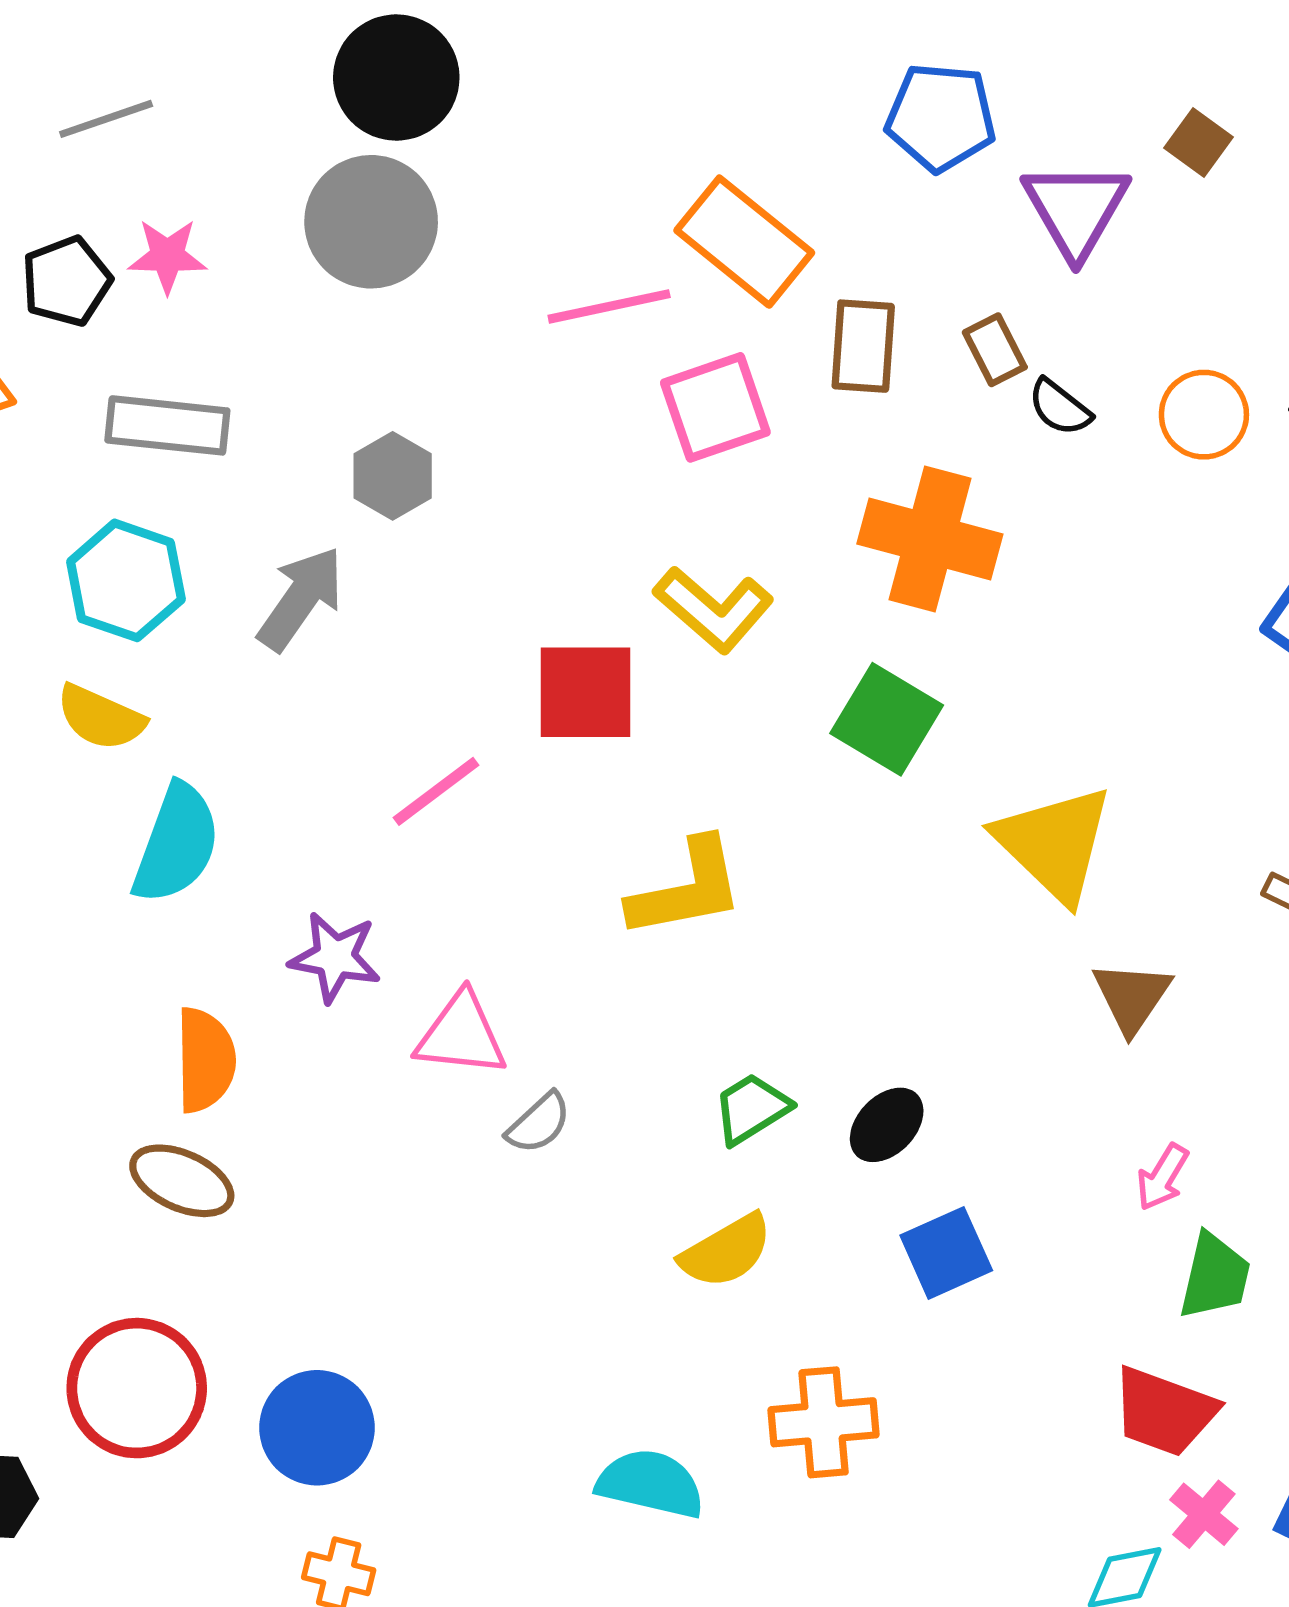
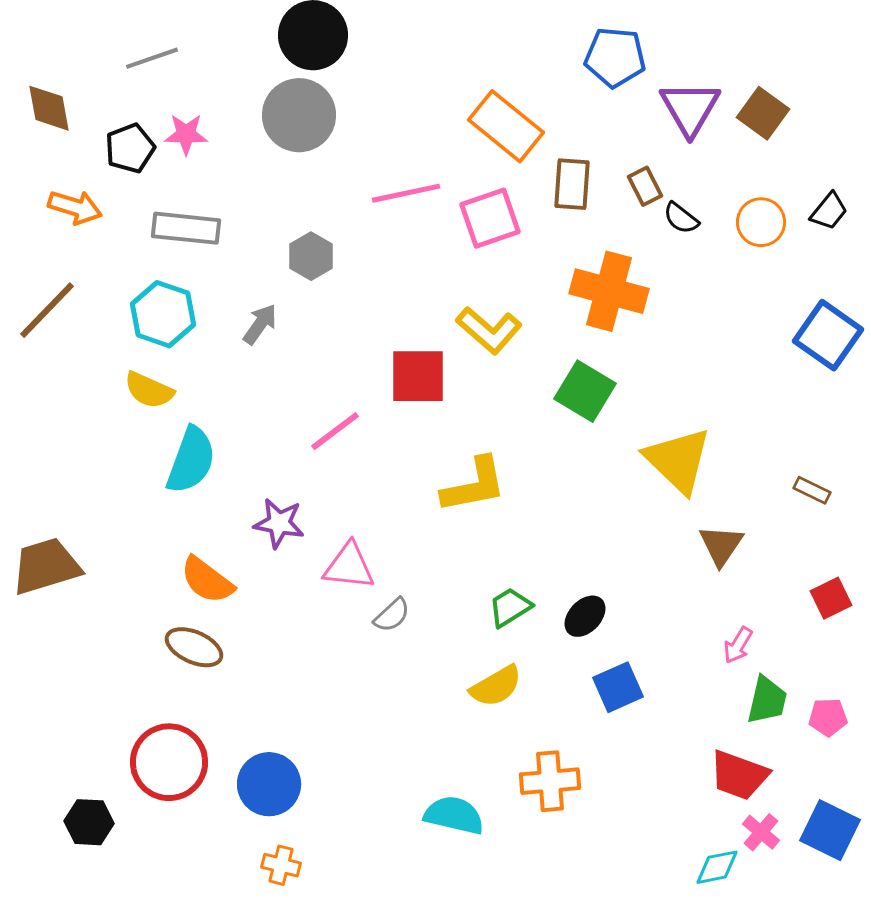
brown square: (1199, 142) -> (763, 113), moved, size x1.4
pink line: (609, 306) -> (406, 193), moved
gray arrow: (301, 598) -> (260, 324), size x0.7
orange semicircle: (205, 1060) -> (207, 580), turned 128

